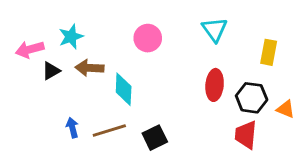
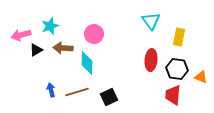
pink circle: (148, 38) -> (94, 34), moved
yellow rectangle: (269, 52) -> (179, 37), moved

